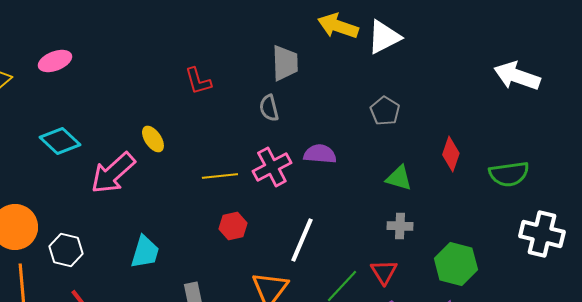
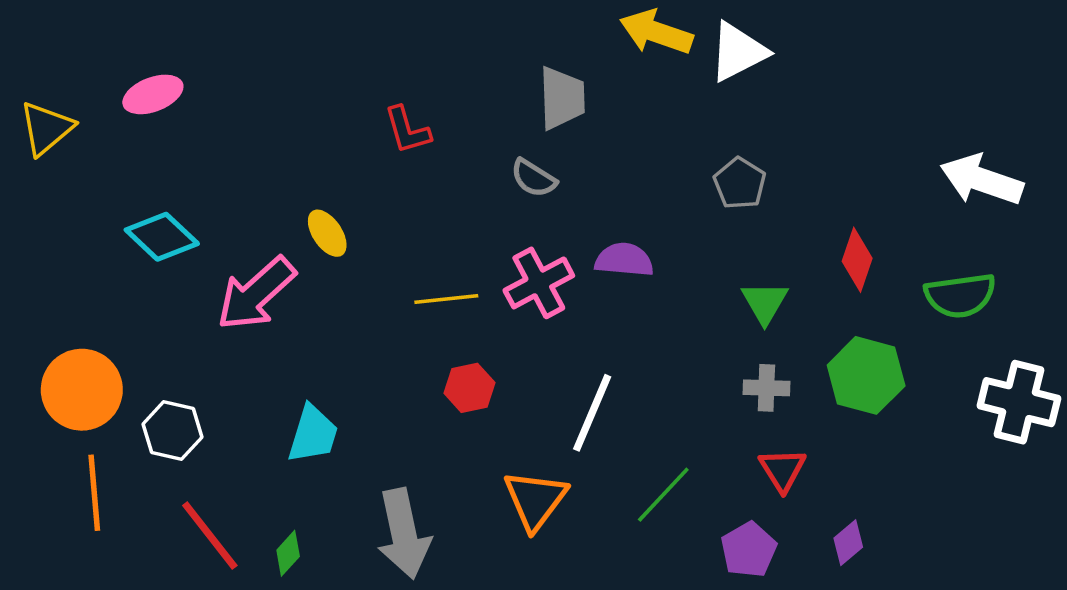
white arrow: (517, 76) -> (982, 180), moved
gray semicircle: (269, 108) -> (533, 178), turned -44
green triangle: (399, 178) -> (765, 303), turned 44
green hexagon: (456, 264) -> (866, 375), moved
red triangle: (384, 272) -> (782, 470), moved

